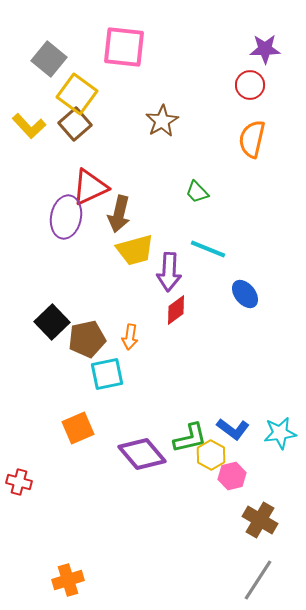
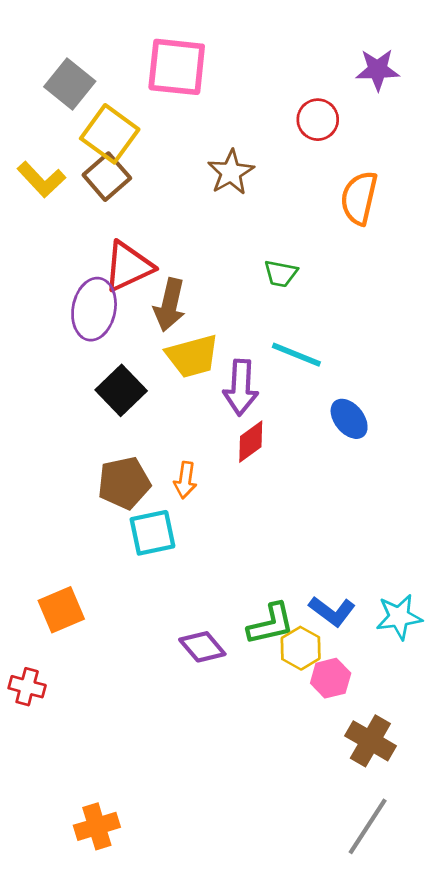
red circle: (250, 85) -> (318, 120), moved
green trapezoid: (197, 192) -> (281, 273), turned -35
black square: (52, 322) -> (121, 390), moved
orange square: (78, 428) -> (61, 610), moved
purple diamond: (142, 454) -> (202, 647), size x0.7

